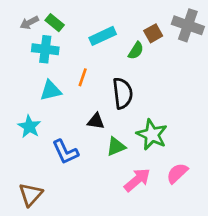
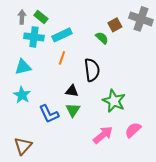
gray arrow: (29, 23) -> (22, 17), turned 120
cyan rectangle: (103, 36) -> (62, 35), moved
green semicircle: (136, 51) -> (102, 38), turned -80
cyan triangle: (51, 91) -> (23, 67), moved
green triangle: (116, 147) -> (73, 110), moved, turned -35

